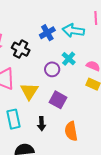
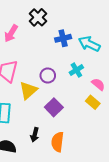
black cross: (21, 49) -> (38, 17), moved
purple circle: (52, 69) -> (48, 75), moved
black arrow: (42, 124) -> (35, 135), moved

